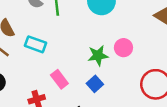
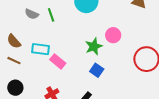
pink rectangle: (59, 79) -> (58, 61), moved

